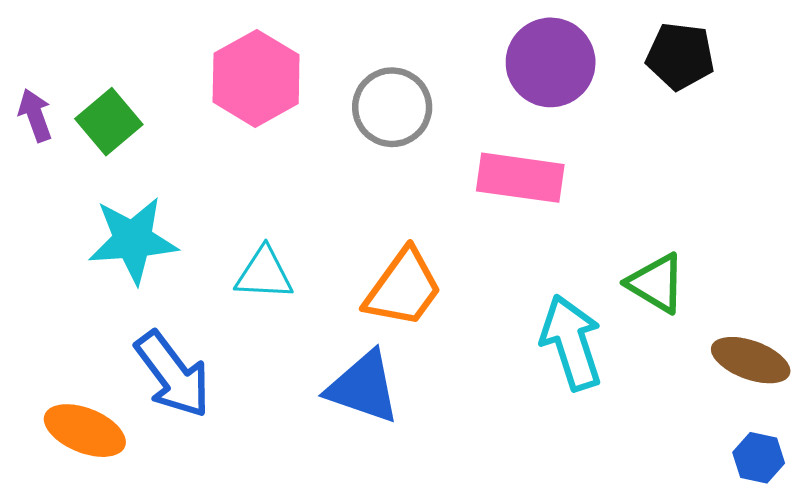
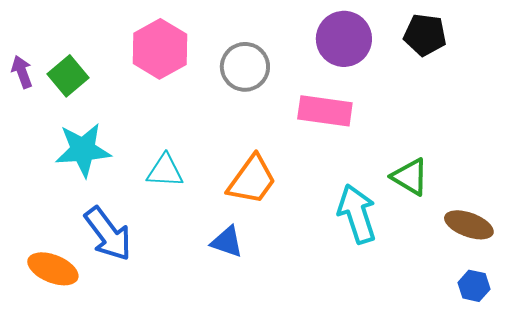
blue triangle: (363, 387) -> (227, 242), size x0.7

